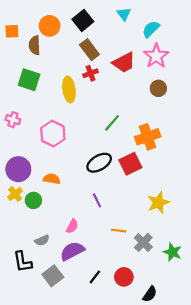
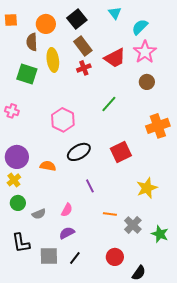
orange square: (12, 31) -> (11, 20), moved
yellow ellipse: (69, 89) -> (53, 60), moved
green line: (112, 123) -> (109, 104), moved
pink hexagon: (53, 134) -> (63, 120), moved
orange cross: (148, 137) -> (158, 126), moved
black ellipse: (99, 163) -> (79, 152), moved
green circle: (33, 200) -> (18, 203), moved
gray semicircle: (42, 240) -> (39, 214), moved
purple semicircle: (72, 251) -> (67, 233), size x0.7
gray square: (53, 276) -> (49, 256), turned 36
black line: (95, 277) -> (75, 258), moved

